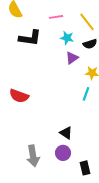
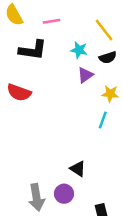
pink line: (56, 17) -> (52, 21), moved
red semicircle: (19, 96) -> (19, 92), moved
purple circle: (63, 153) -> (64, 194), moved

